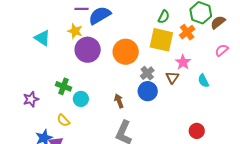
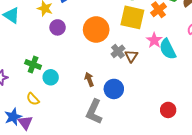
purple circle: (88, 50) -> (58, 27), size x0.6
brown triangle: (172, 78) -> (131, 56), moved
cyan semicircle: (203, 81) -> (168, 49), moved, size x1.5
blue circle: (148, 91) -> (114, 89), moved

